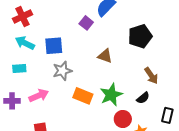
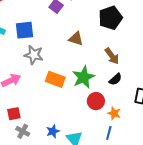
gray star: (62, 71) -> (34, 55), turned 30
brown arrow: (151, 76) -> (112, 56), moved

